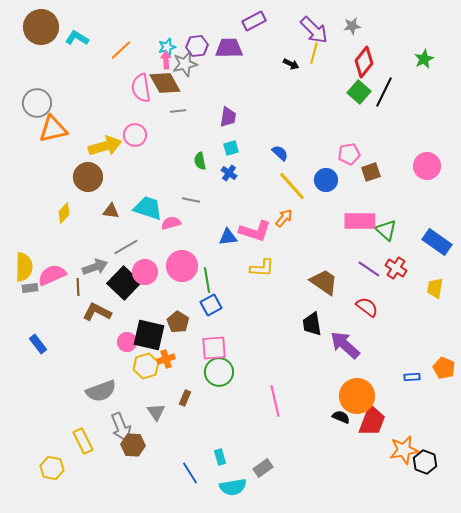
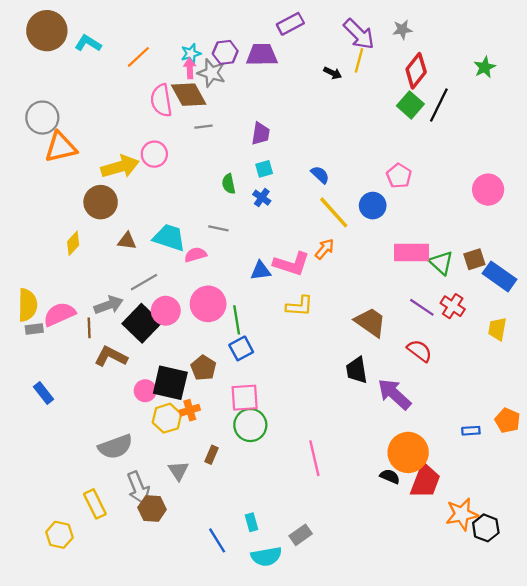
gray star: (185, 64) -> (211, 73), turned 30
pink pentagon: (349, 154) -> (399, 176), turned -30
brown square: (371, 172) -> (474, 259), moved

